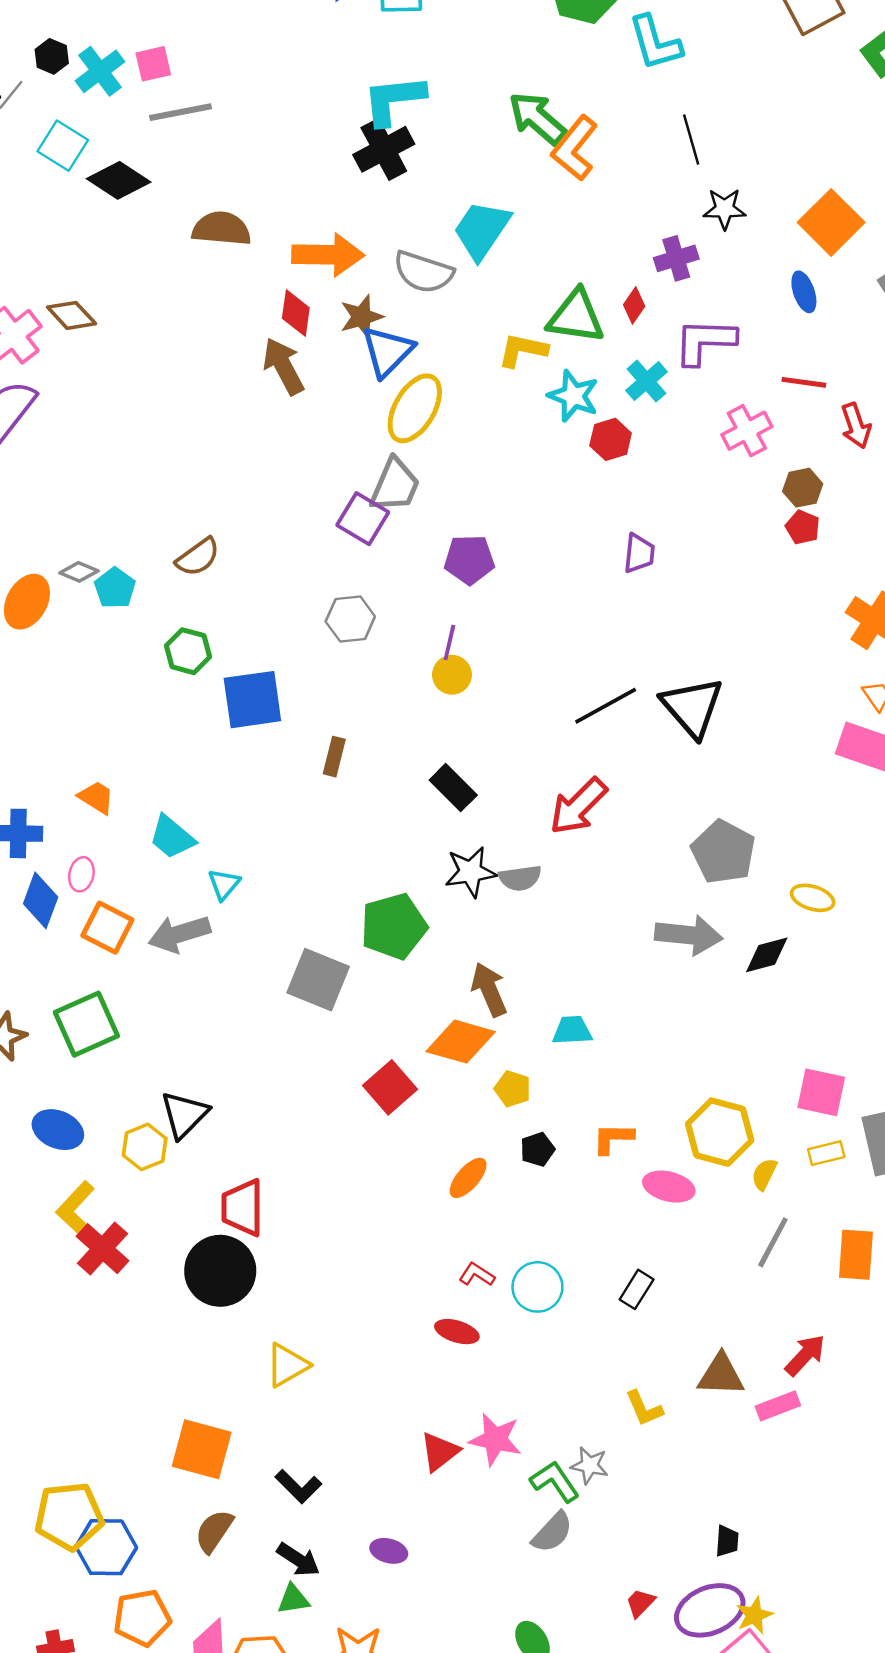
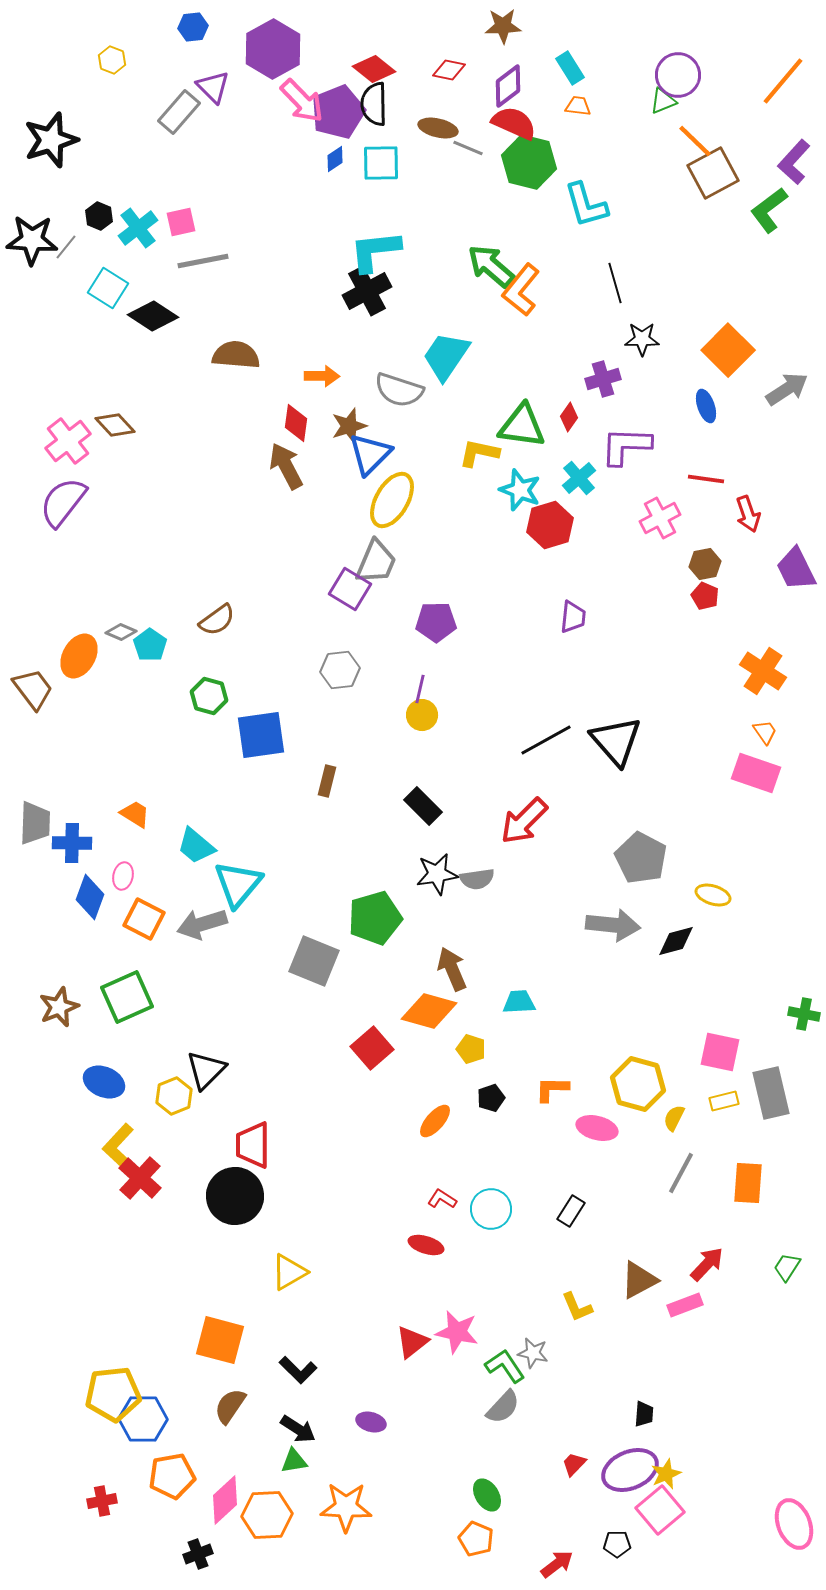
orange arrow: (328, 255) -> (322, 376), size x0.6
red hexagon: (611, 439) -> (550, 525), size x1.4
cyan triangle: (224, 884) -> (238, 884), size x1.8
brown triangle: (721, 1375) -> (639, 1280), turned -30

